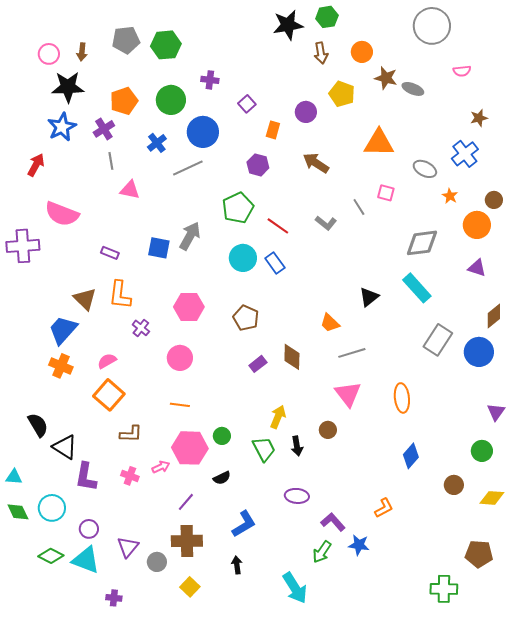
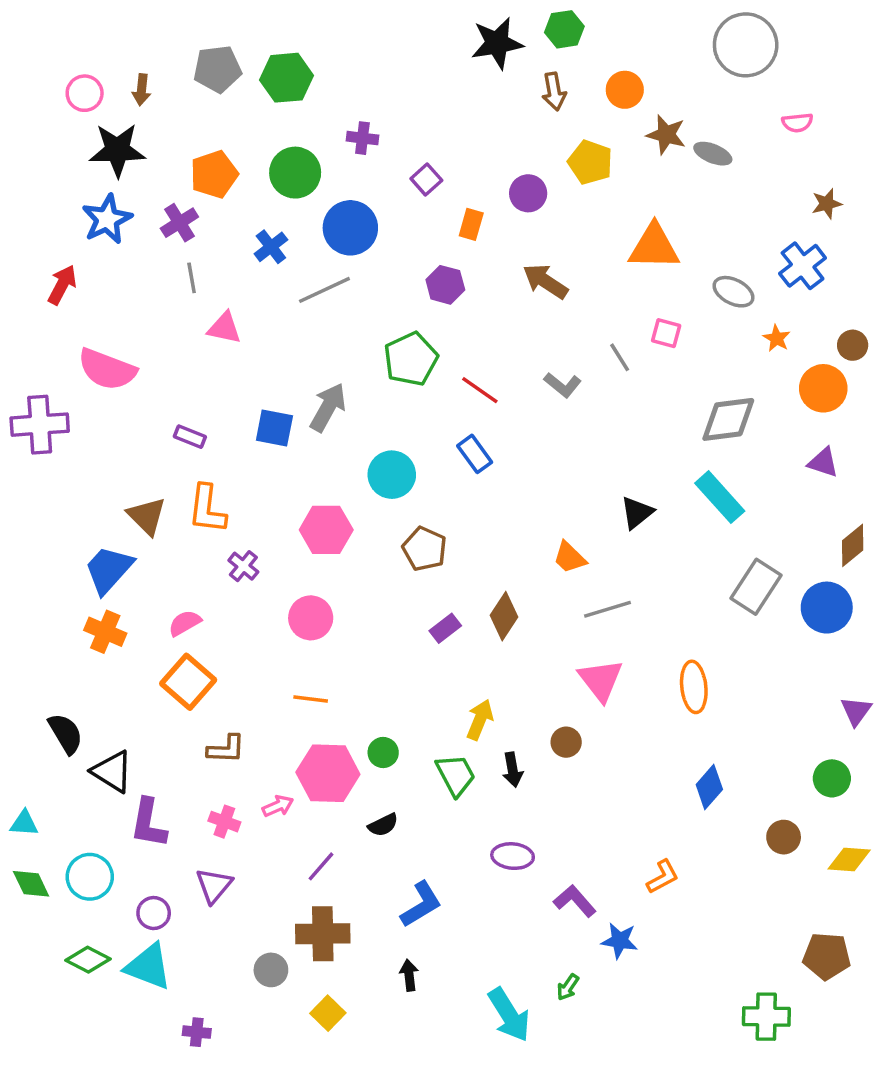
cyan circle: (243, 258) -> (392, 475), moved
brown diamond: (292, 357) -> (504, 616), turned 32
purple triangle: (128, 547) -> (214, 885), moved
green arrow: (322, 552) -> (568, 987), moved, size x0.7

